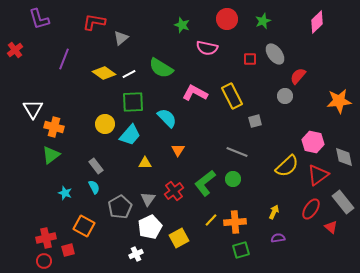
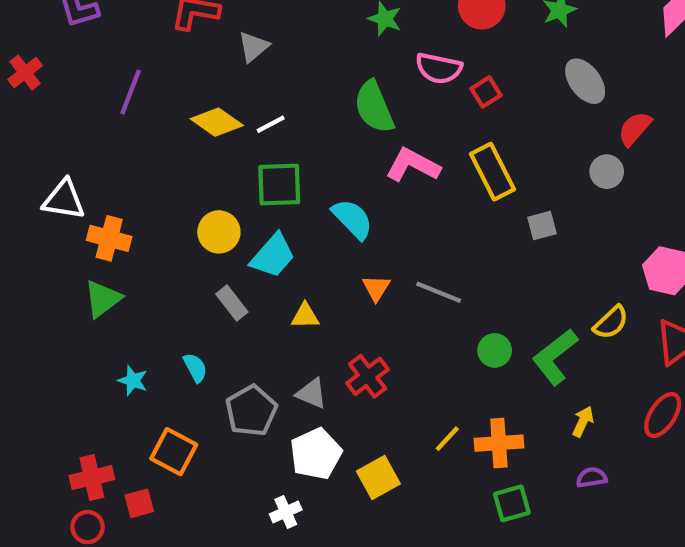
red square: (250, 59) -> (486, 92), moved, turned -32
green semicircle: (161, 68) -> (374, 107), moved, turned 35
white triangle: (33, 109) -> (64, 200), turned -50
gray line: (237, 152) -> (439, 292), moved
gray rectangle: (96, 166) -> (232, 303), moved
yellow semicircle: (287, 166) -> (611, 322), size x0.7
green L-shape: (205, 183) -> (555, 357), moved
gray triangle: (148, 199) -> (312, 393), turned -42

